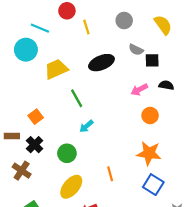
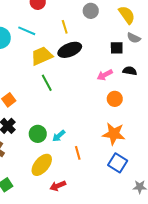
yellow line: (86, 27) -> (65, 27), moved
cyan line: (40, 28) -> (27, 31), moved
gray semicircle: (136, 50) -> (134, 38), moved
yellow trapezoid: (56, 69) -> (42, 56), moved
cyan arrow: (86, 126) -> (59, 136), moved

